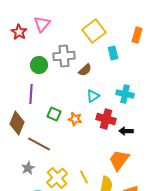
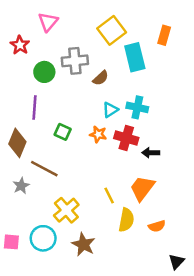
red star: (19, 32) -> (20, 45), moved
cyan rectangle: (113, 53) -> (135, 57), size x1.6
cyan cross: (125, 94) -> (137, 107), moved
orange star: (75, 119) -> (98, 134), moved
gray star: (28, 168) -> (21, 186), moved
yellow line: (84, 177) -> (109, 195), moved

